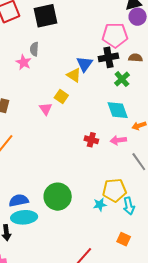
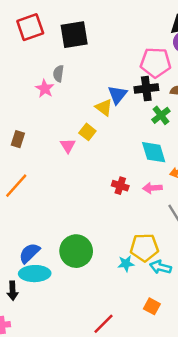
blue semicircle: (19, 200) -> (29, 253), turned -36
cyan arrow: (129, 206) -> (160, 267), turned 114

